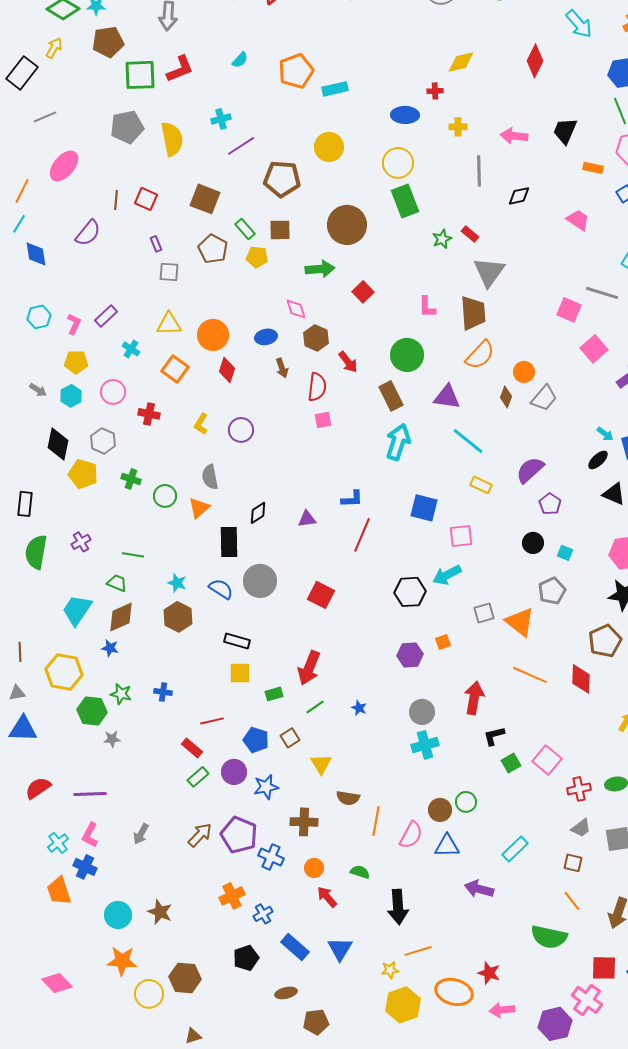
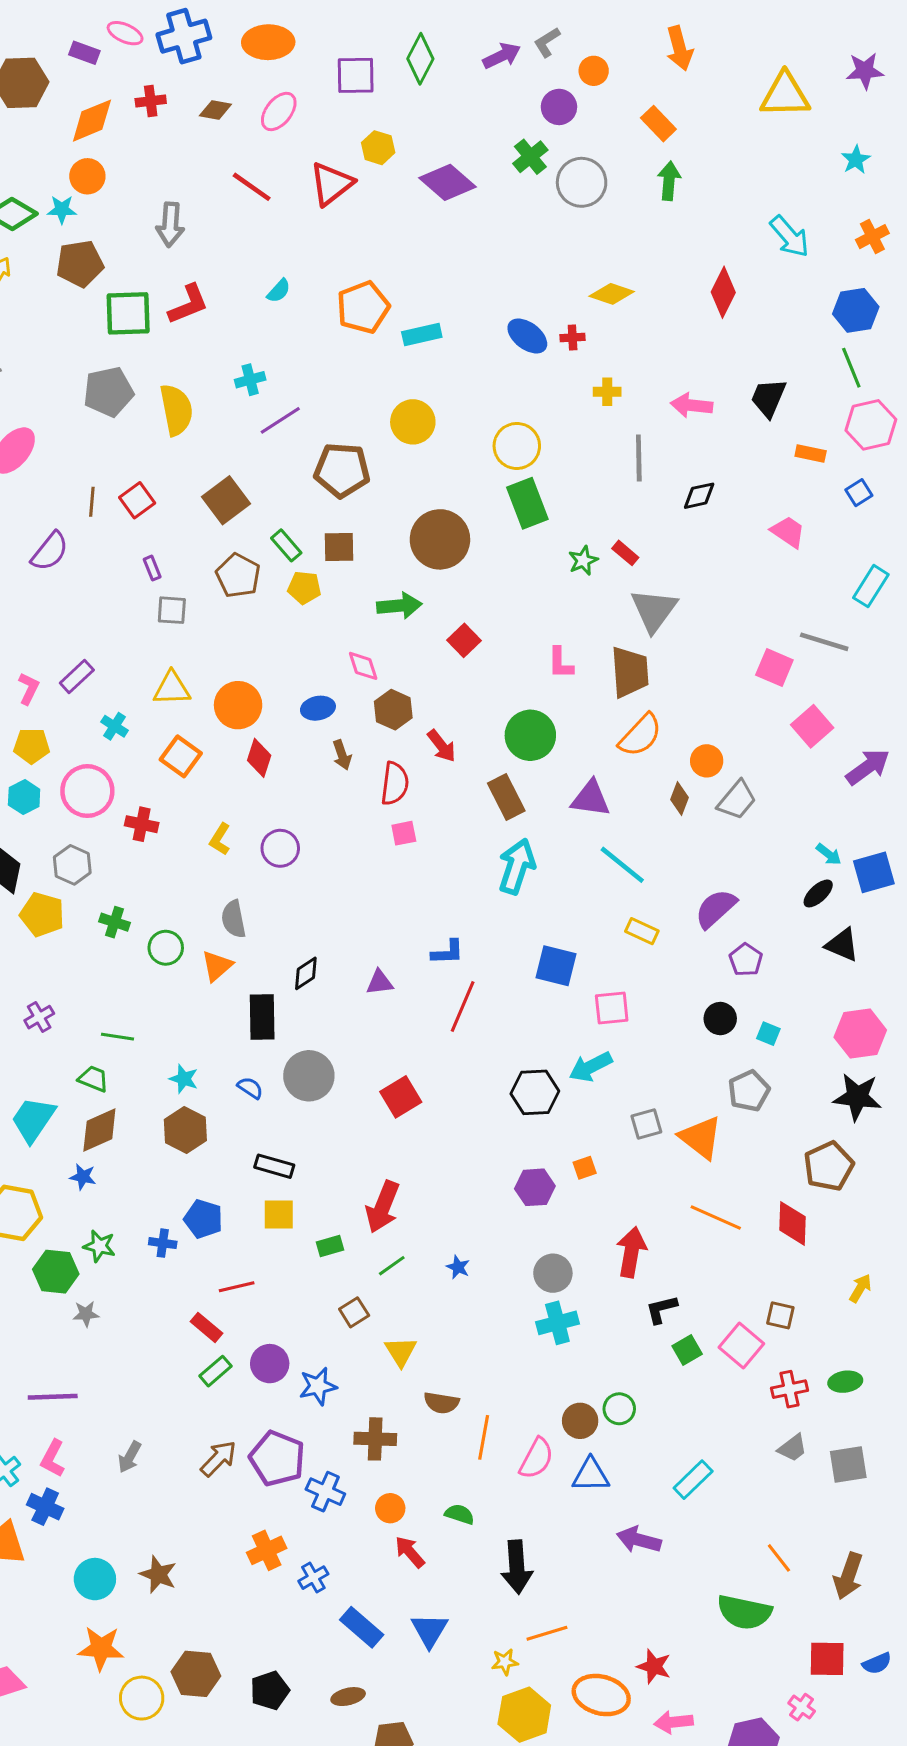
yellow diamond: (461, 62) -> (612, 294), turned 32
blue ellipse: (405, 115) -> (527, 336), moved, turned 36
red square: (146, 199) -> (137, 500), turned 30
brown square: (205, 199) -> (226, 500), turned 32
pink circle: (113, 392) -> (87, 791), size x1.4
blue semicircle: (221, 589) -> (250, 1088), size x0.7
red square: (321, 595) -> (401, 1097), turned 32
blue pentagon: (256, 740) -> (203, 1219), moved
brown square: (573, 863) -> (780, 1315), moved
black pentagon: (246, 958) -> (270, 1691), moved
pink cross: (587, 1000) -> (802, 1707), size x0.6

